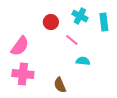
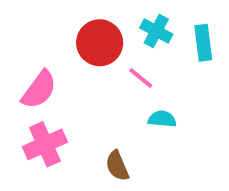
red circle: (51, 22) -> (100, 43), size x1.5
pink cross: (23, 74) -> (45, 144), turned -30

